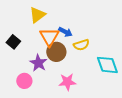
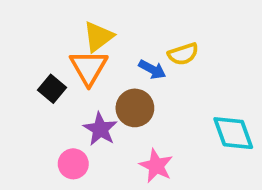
orange triangle: (49, 37) -> (89, 67), moved
yellow semicircle: (81, 45) -> (183, 54), moved
pink star: (67, 82) -> (156, 166), turned 30

